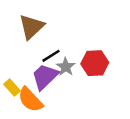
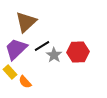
purple trapezoid: (45, 77) -> (16, 49), moved
orange semicircle: (30, 100) -> (25, 82), size x0.6

